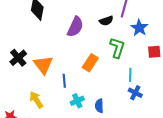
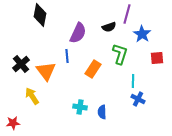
blue line: (64, 81) -> (67, 56), moved
yellow arrow: (36, 100) -> (32, 96), moved
cyan cross: (77, 101) -> (80, 107), turned 32

